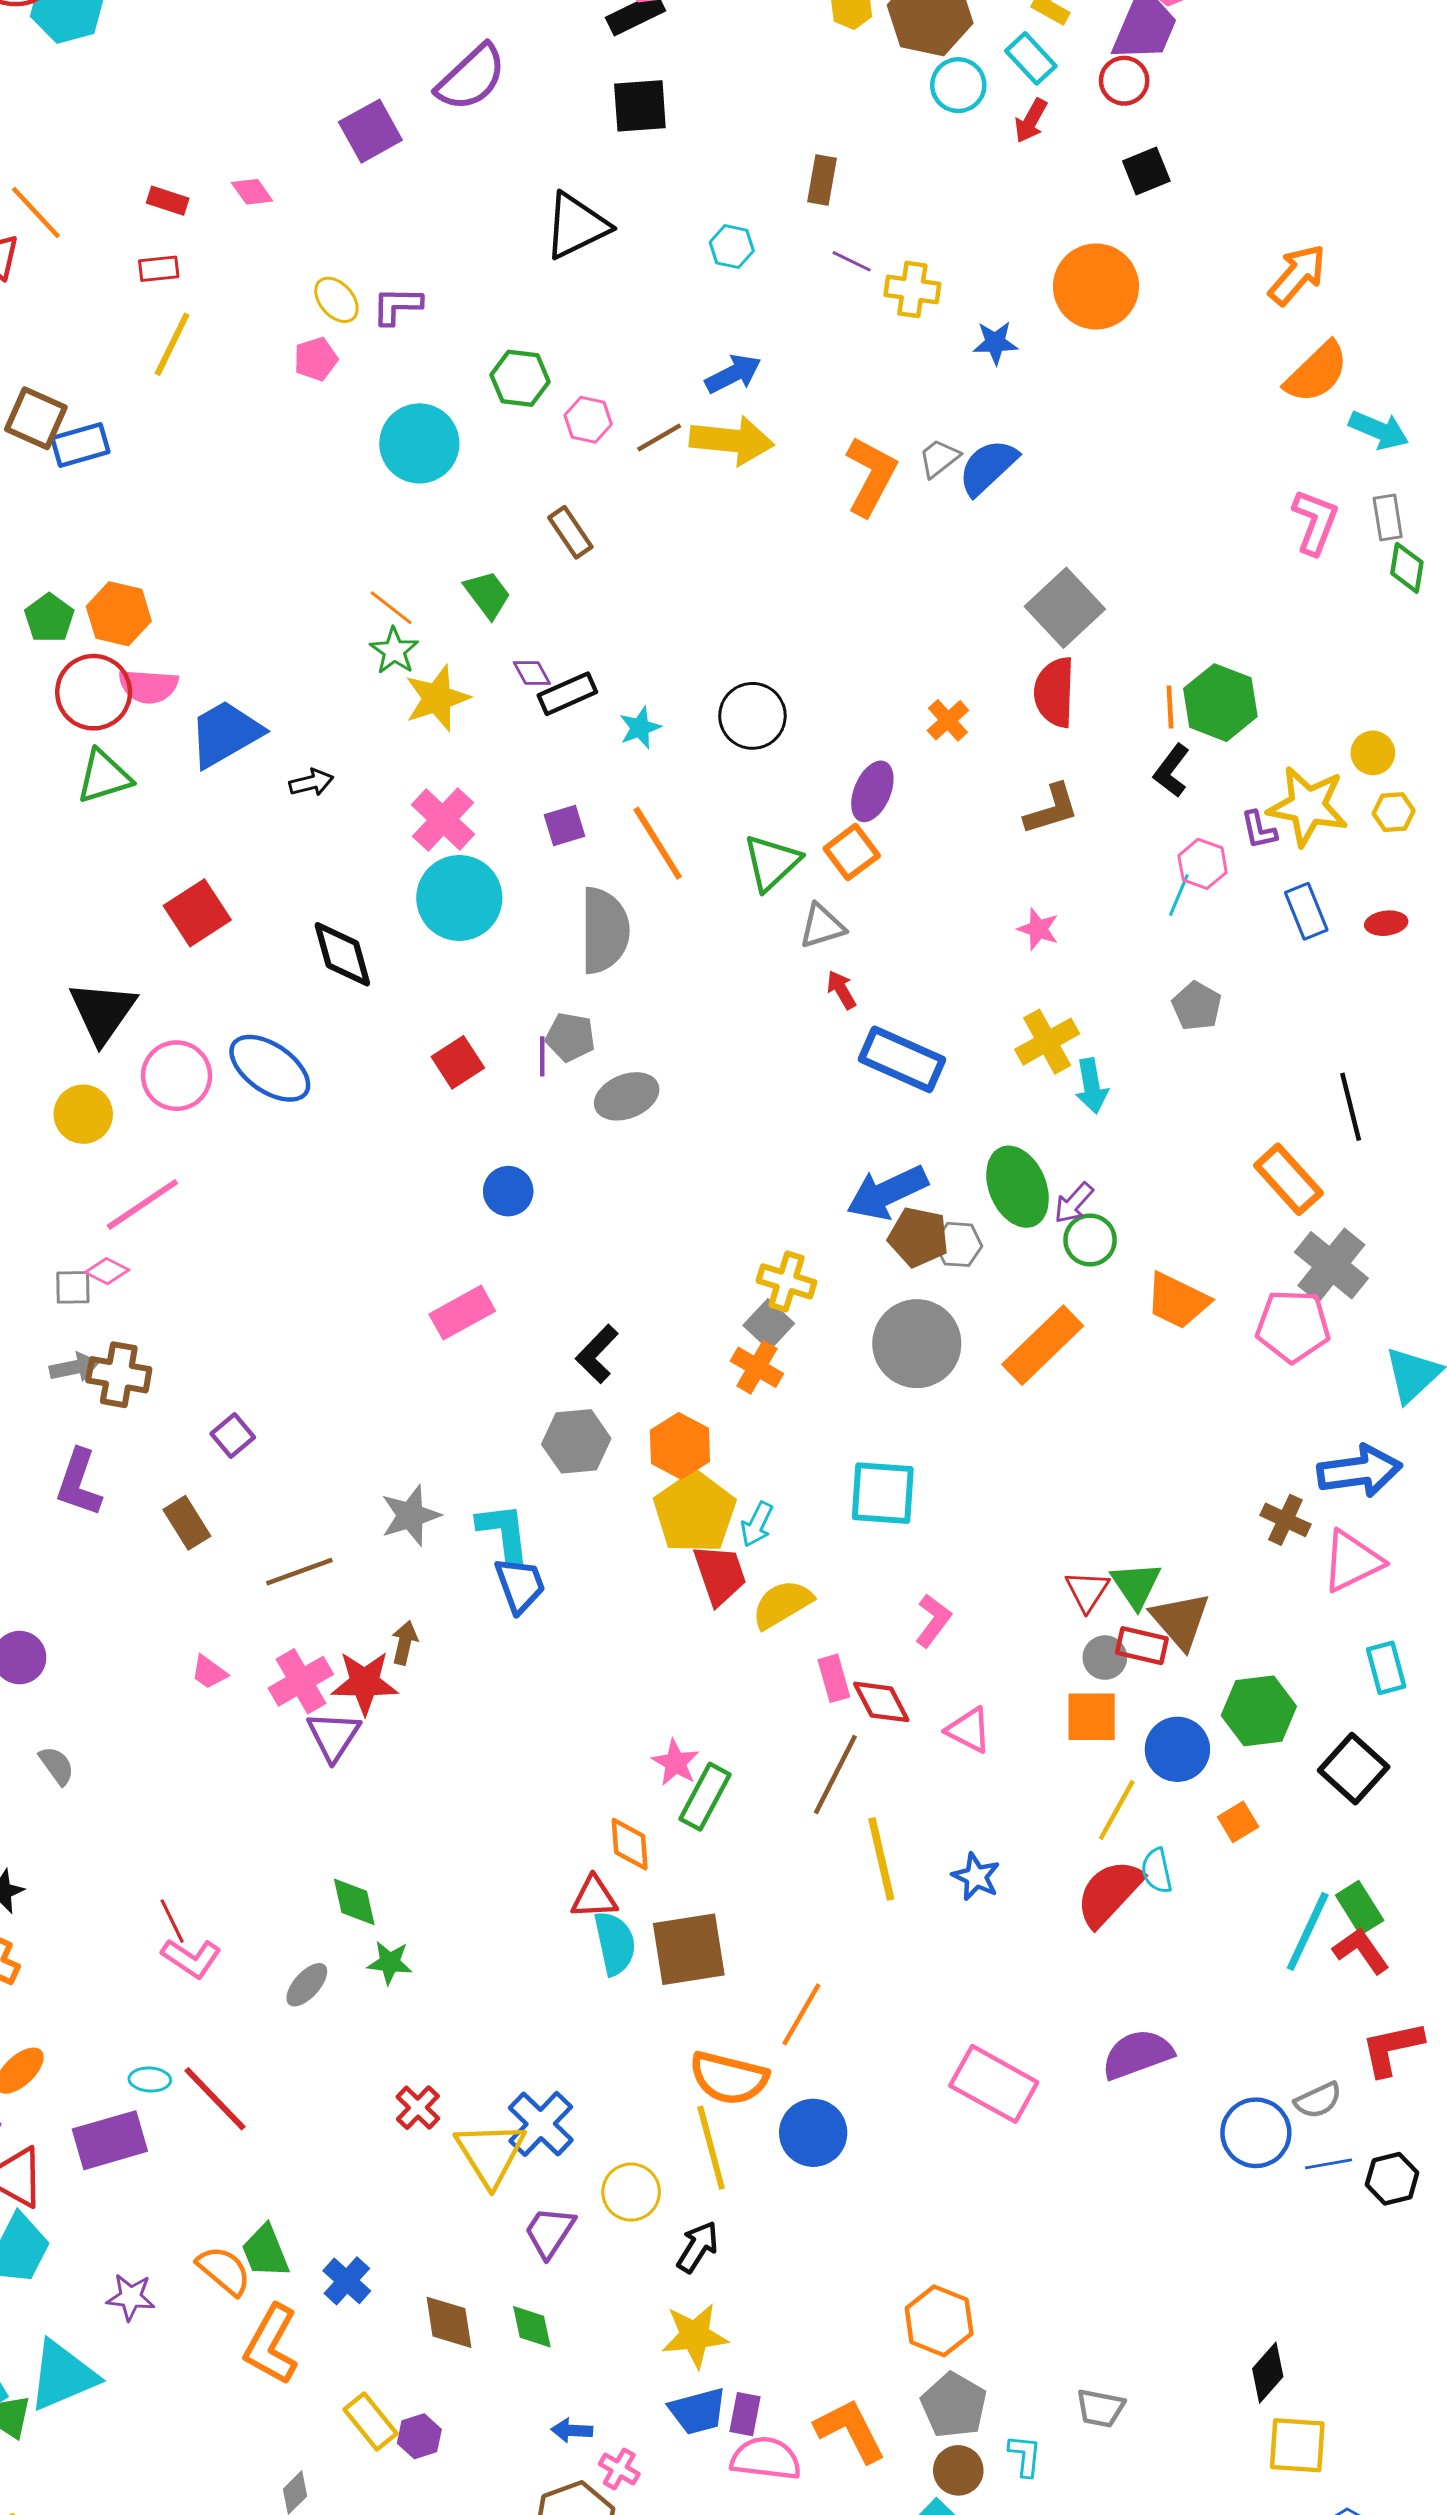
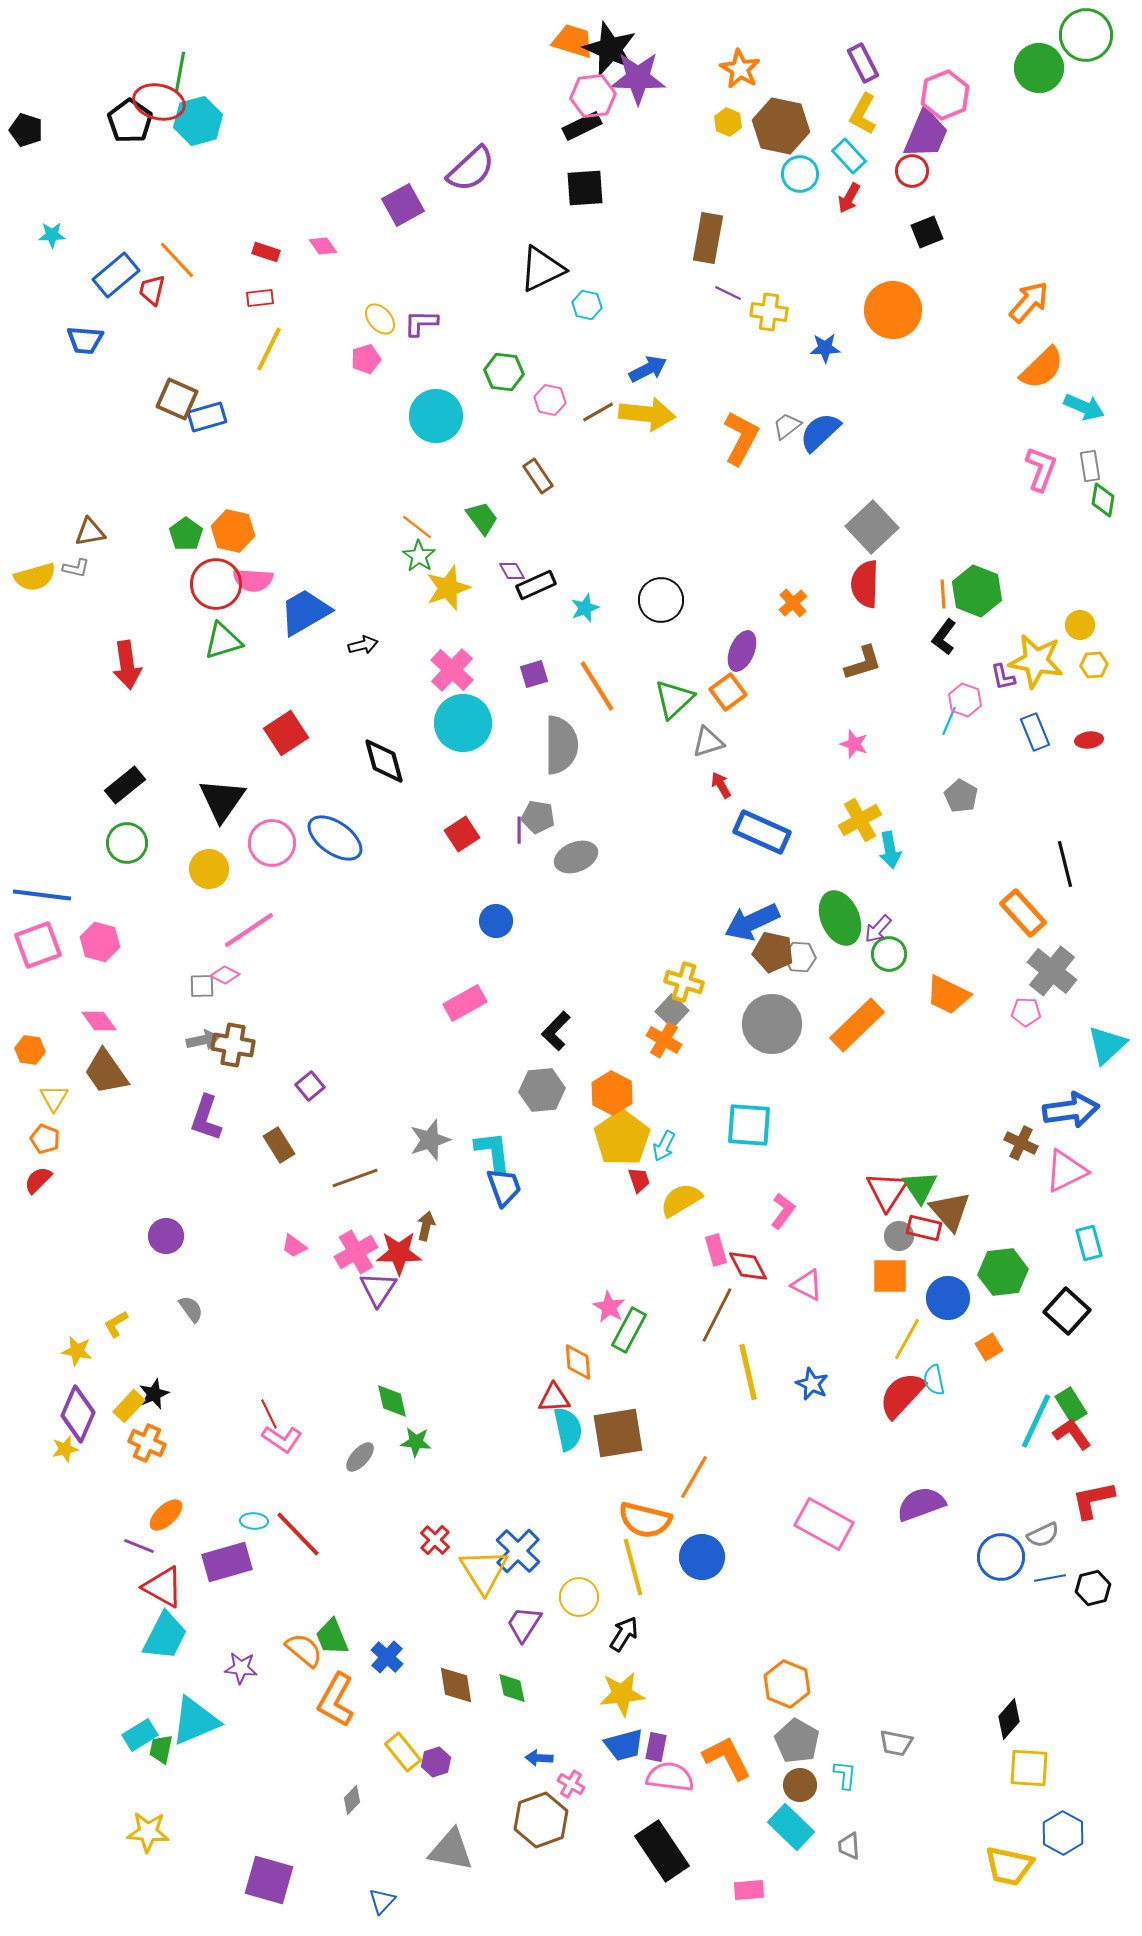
brown rectangle: (822, 180) -> (708, 238), size x1.5
cyan hexagon: (732, 247) -> (587, 305), moved
pink pentagon: (1293, 1326) -> (1026, 1012), size x0.6
red trapezoid: (720, 1575) -> (639, 1180), size x0.6
red triangle: (1087, 1591) -> (887, 1191), size x1.4

